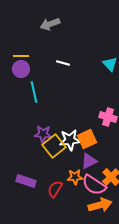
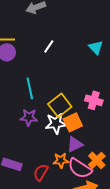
white line: (63, 63) -> (49, 46), turned -72
cyan line: (34, 92) -> (30, 88), moved
yellow square: (54, 146) -> (60, 105), moved

